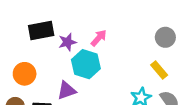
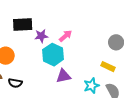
yellow rectangle: (159, 70) -> (108, 67), turned -32
purple triangle: (67, 90) -> (63, 76), moved

